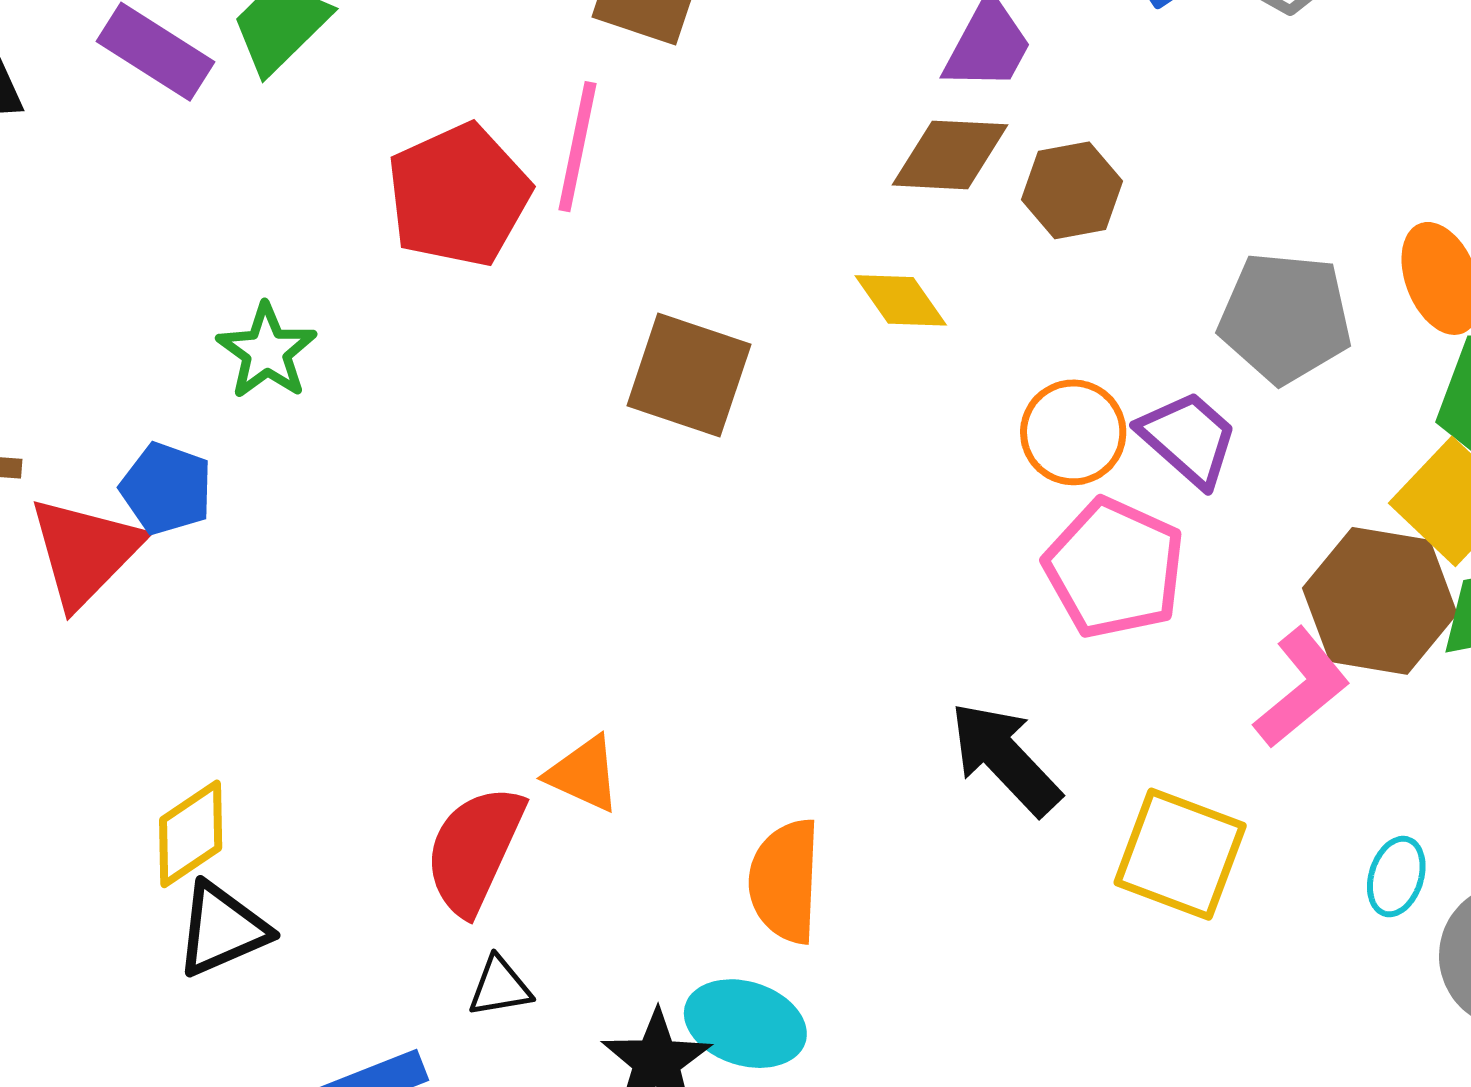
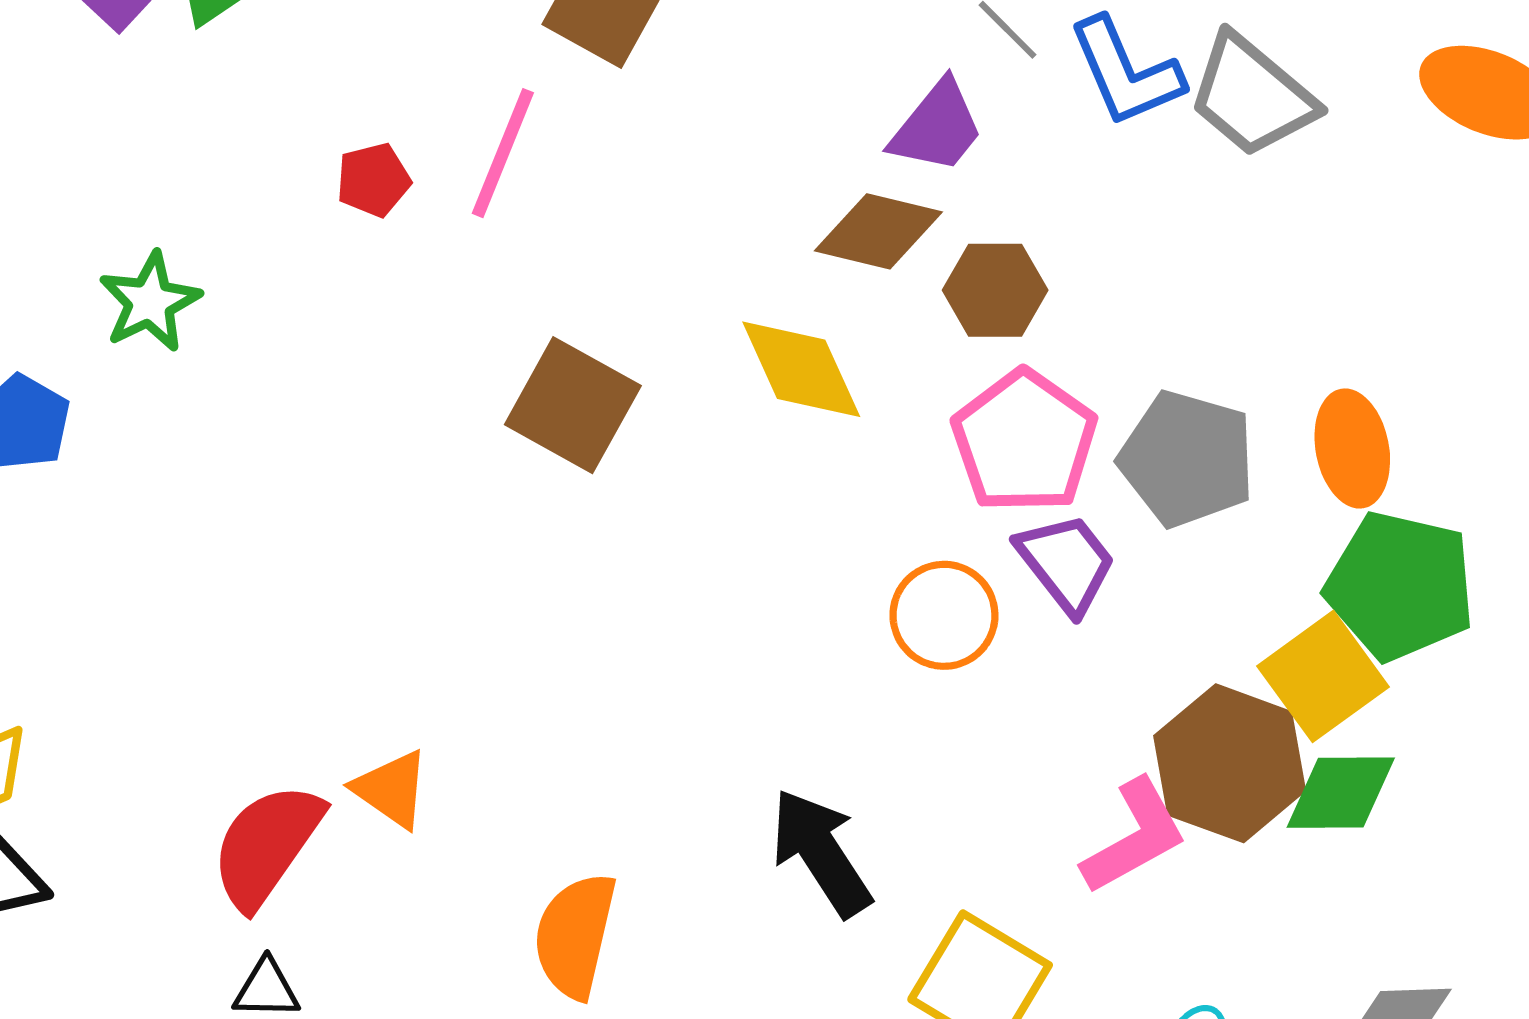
red pentagon: (459, 195) -> (373, 180), size x0.5
yellow diamond: (901, 300) -> (801, 369), size x1.4
orange circle: (1073, 432) -> (944, 615), moved
pink pentagon: (1114, 568) -> (1024, 442), moved

